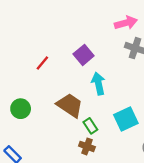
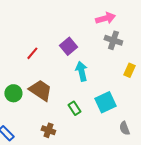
brown trapezoid: (70, 105) -> (40, 90), moved
brown cross: (87, 146) -> (48, 130), moved

